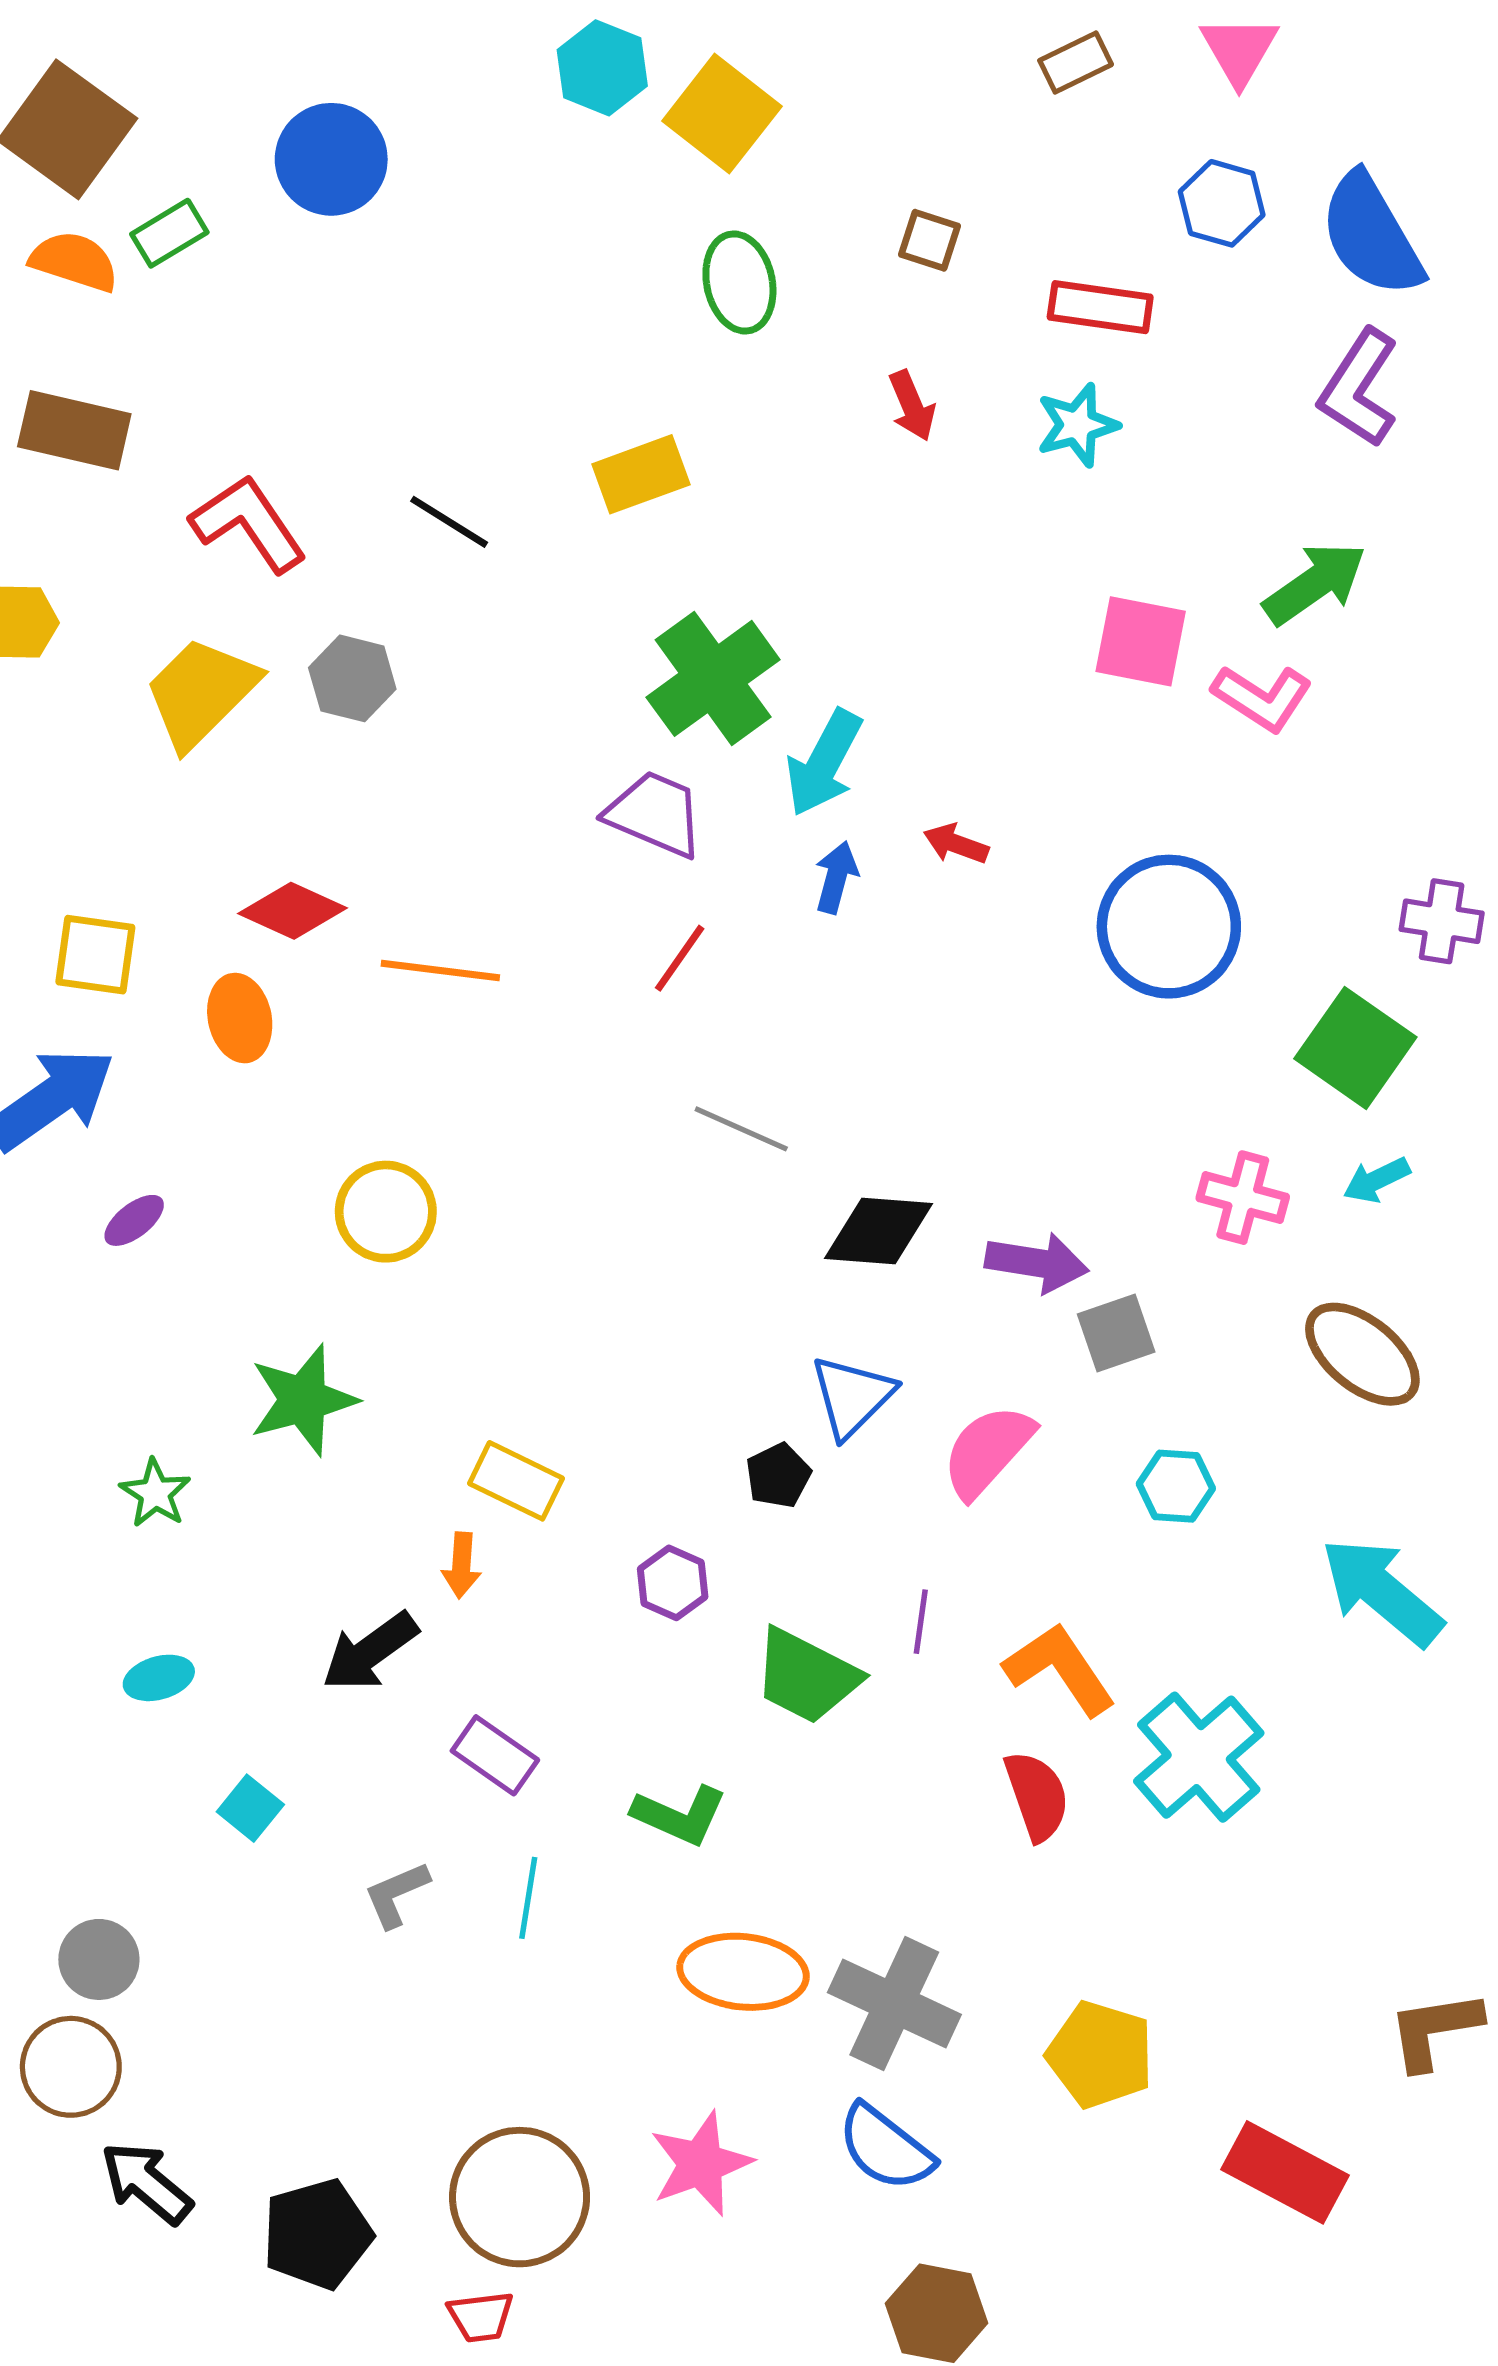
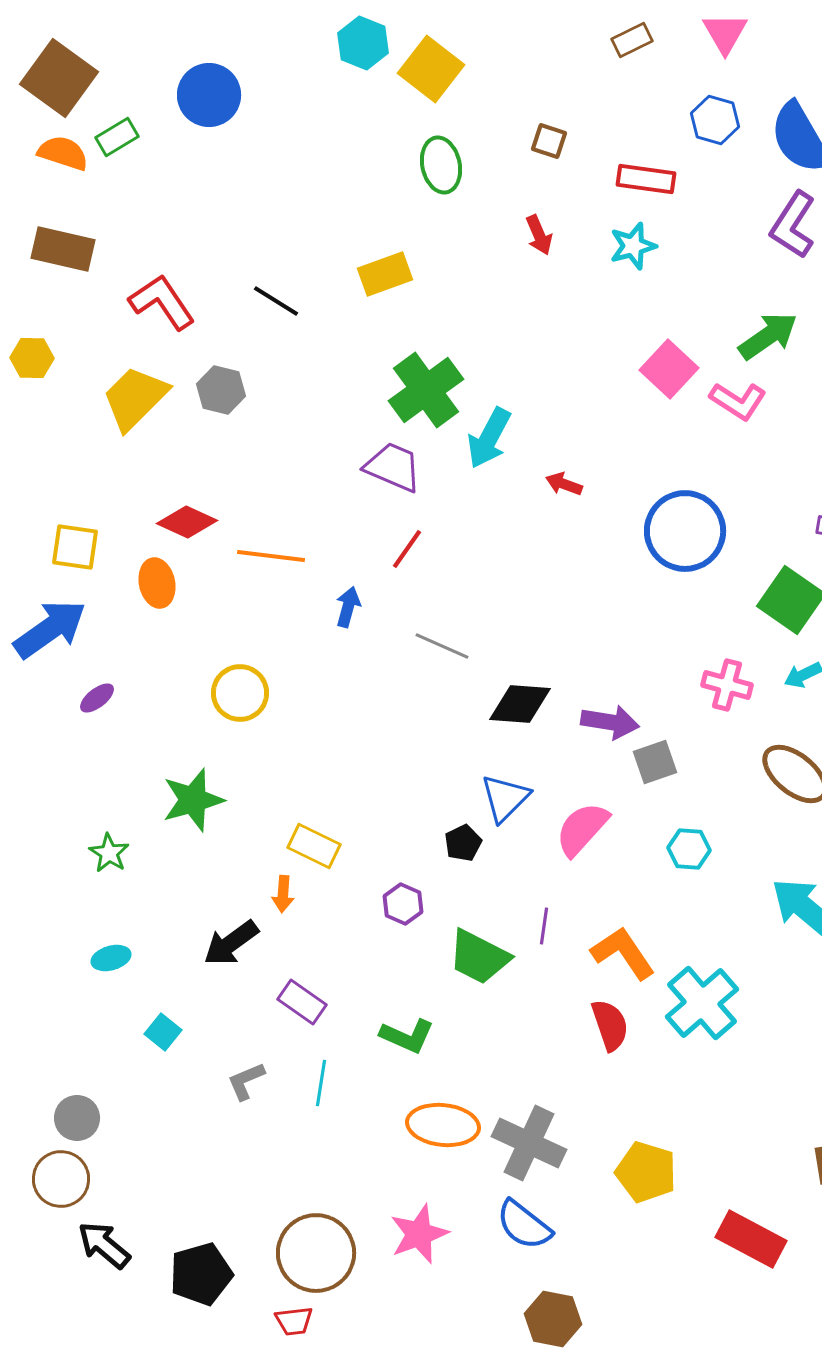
pink square: (1141, 641) -> (669, 369), turned 32
blue arrow: (836, 877) -> (348, 607), moved

